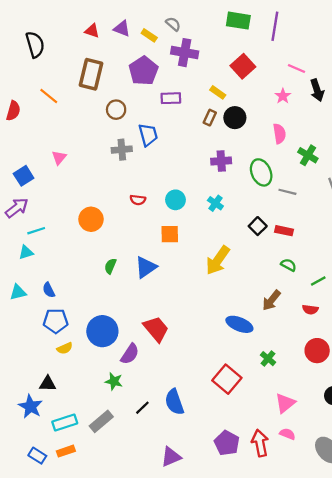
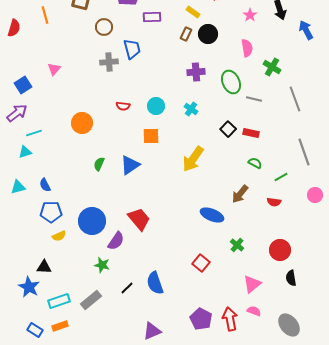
orange line: (49, 96) -> (45, 15), turned 36
red circle: (317, 351) -> (280, 250), moved
red square: (227, 379) -> (201, 263), size x0.7

